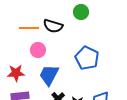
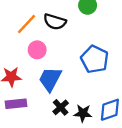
orange line: (29, 28) -> (27, 24), turned -48

